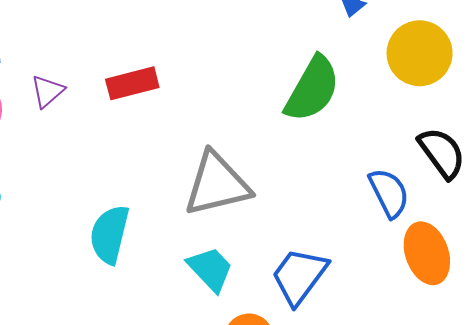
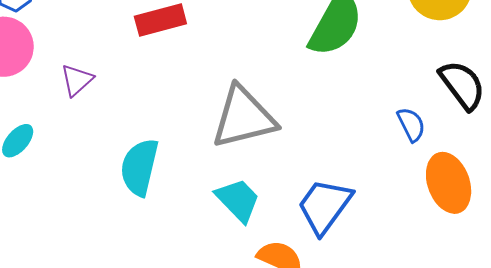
purple triangle: (47, 91) -> (77, 80), moved
blue semicircle: (389, 193) -> (411, 124), size x0.7

